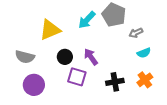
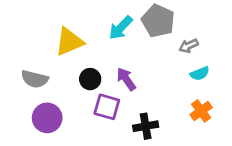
black cross: (115, 82) -> (146, 126), moved

